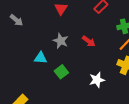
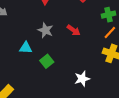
white star: (97, 80) -> (82, 79), moved

